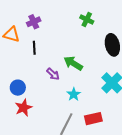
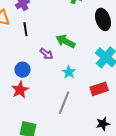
blue circle: (18, 88) -> (23, 70), moved
red rectangle: (93, 119) -> (99, 89), moved

